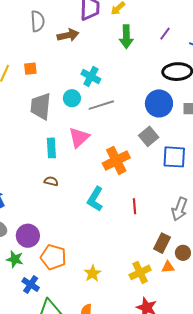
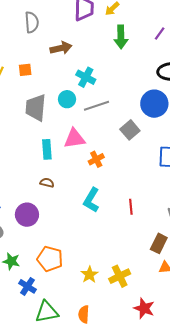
brown arrow: (68, 35) -> (61, 48), moved
gray square: (149, 136) -> (130, 130), moved
pink triangle: (79, 137) -> (74, 138), turned 35
orange cross: (116, 160) -> (96, 159), moved, size x0.6
purple circle: (28, 236) -> (27, 215), moved
yellow cross: (140, 272) -> (120, 276), moved

